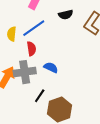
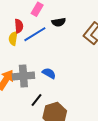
black semicircle: (66, 15) -> (59, 22), moved
red semicircle: (31, 49) -> (19, 26), moved

